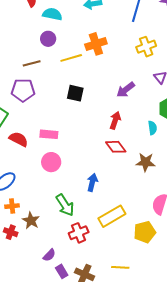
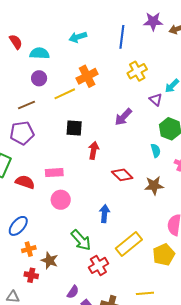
red arrow: (115, 120) -> (94, 150), moved

